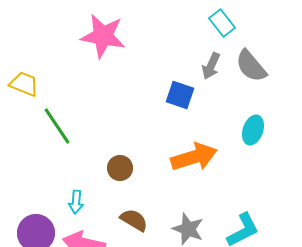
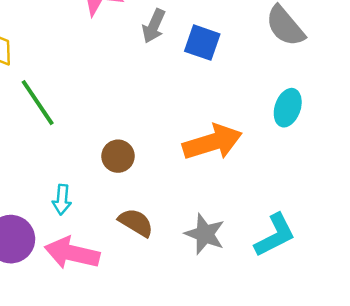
gray arrow: (211, 66) -> (154, 26), moved
blue square: (180, 95) -> (202, 43), moved

